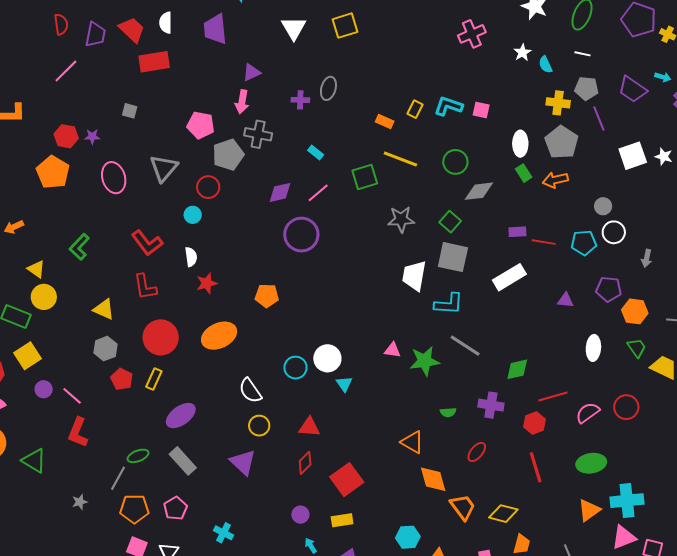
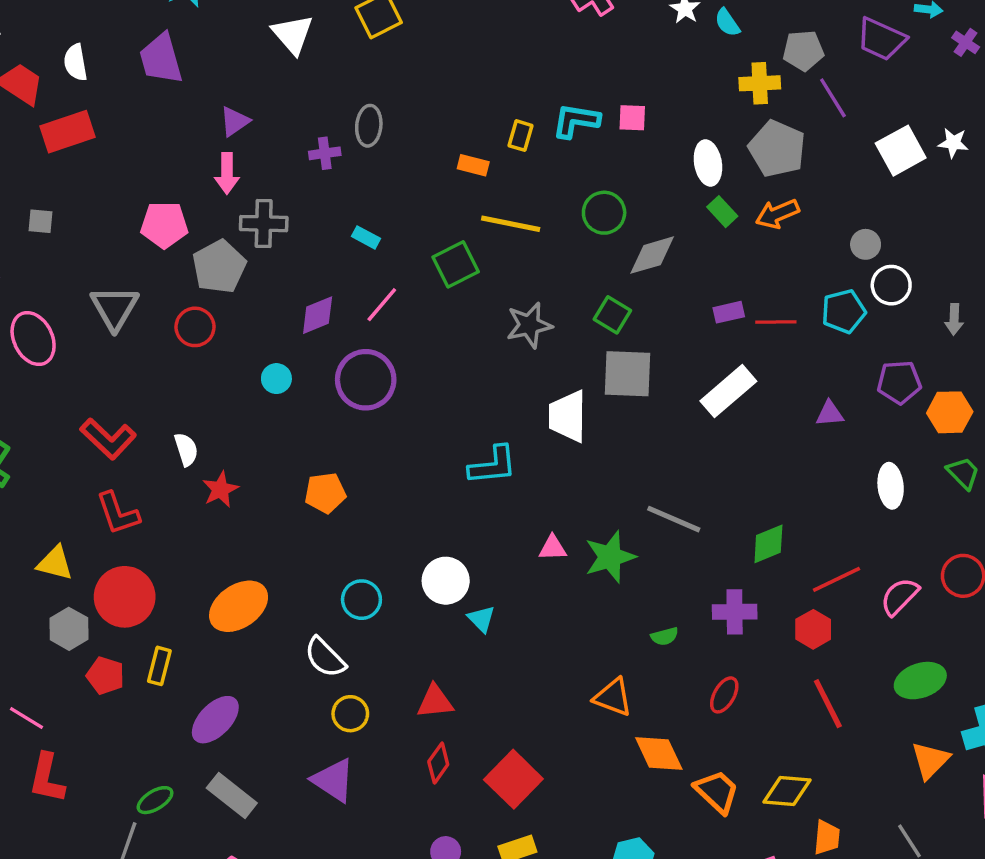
cyan circle: (193, 215) -> (276, 379), moved
cyan L-shape: (449, 304) -> (493, 465), moved
orange ellipse: (219, 336) -> (239, 606), moved
red circle: (161, 337) -> (125, 597), moved
cyan circle: (295, 368) -> (361, 600), moved

